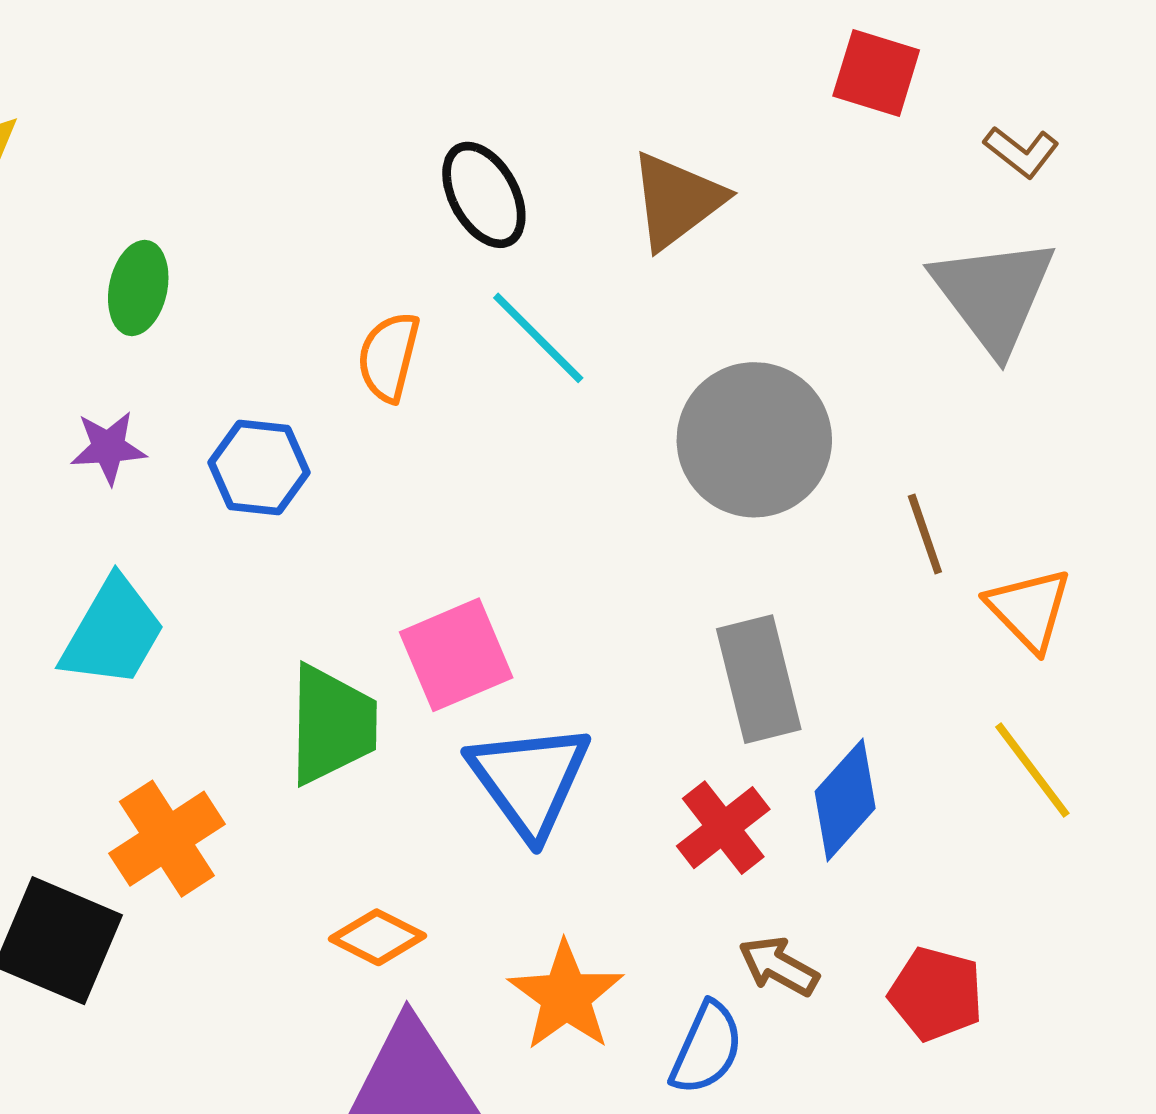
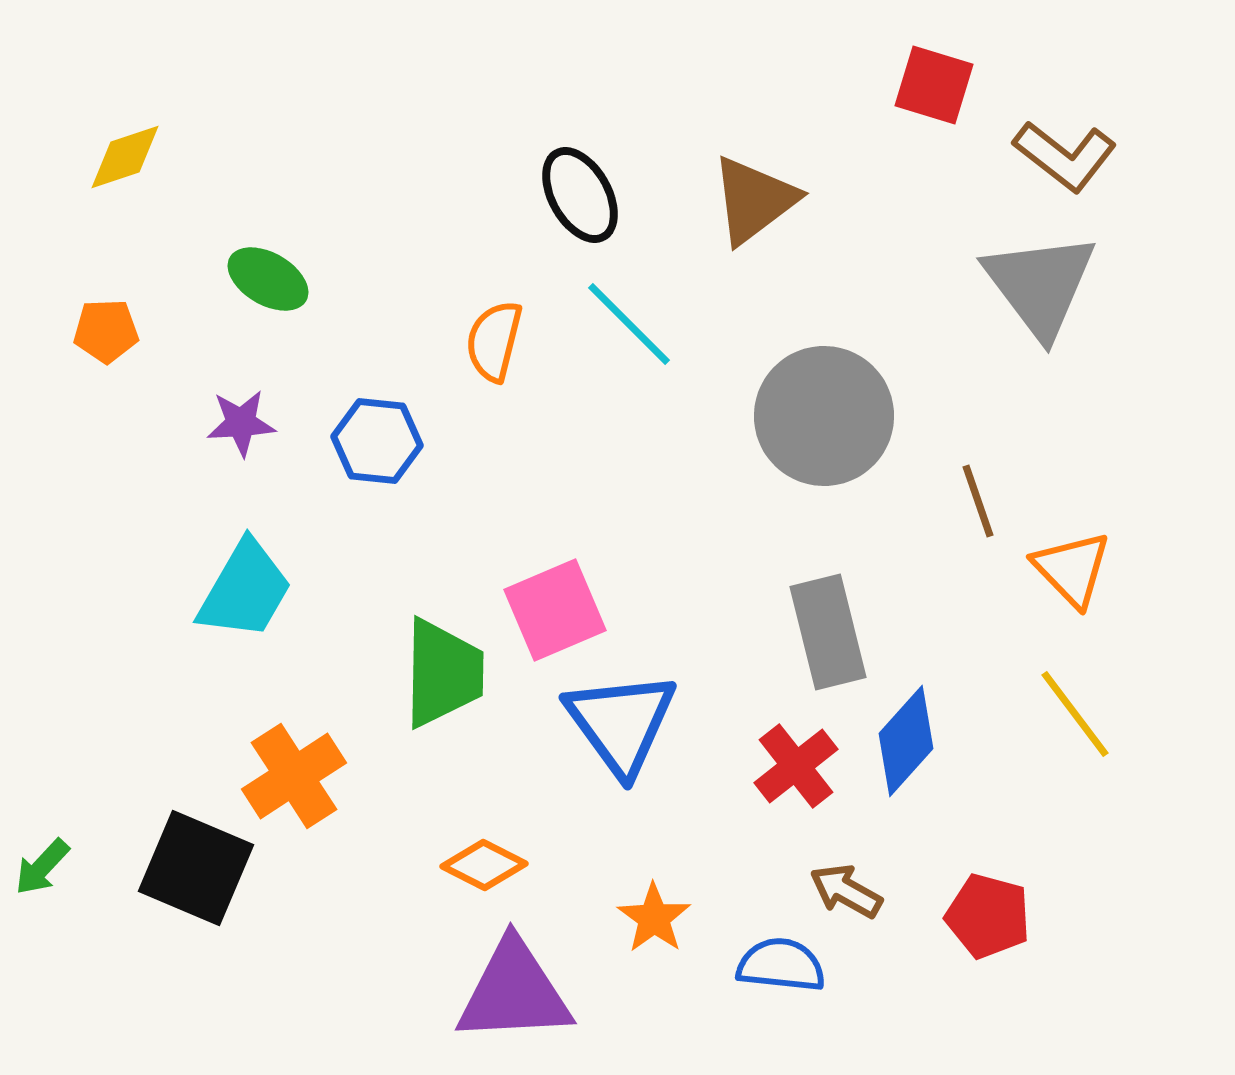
brown L-shape: (1021, 152) -> (1065, 156), size x1.5
green ellipse: (138, 288) -> (268, 279), turned -72
orange star: (566, 996) -> (654, 918), size x0.7
blue semicircle: (707, 1048) -> (781, 965), turned -108

